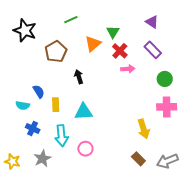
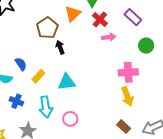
brown pentagon: (56, 52) -> (47, 28), moved
yellow rectangle: (56, 105) -> (38, 76), turned 48
pink cross: (167, 107) -> (128, 72), moved

